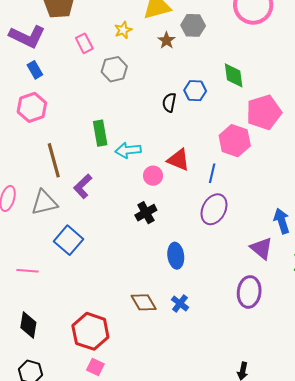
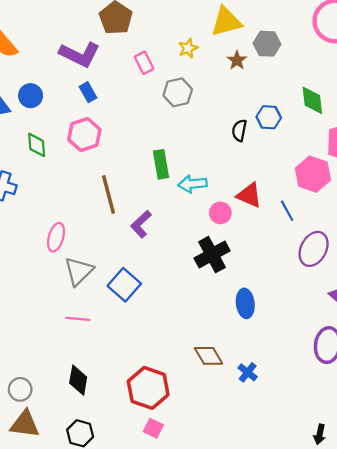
blue line: (212, 173) -> (287, 211), turned -42
gray triangle: (44, 203) -> (79, 271), moved, turned -32
purple ellipse: (214, 209) -> (314, 249), moved
black cross: (146, 213) -> (212, 255), size x1.4
blue cross: (180, 303) -> (248, 372), moved

